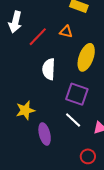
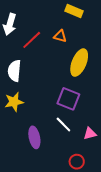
white semicircle: (49, 69) -> (14, 71), moved
yellow star: (25, 110) -> (14, 102), moved

